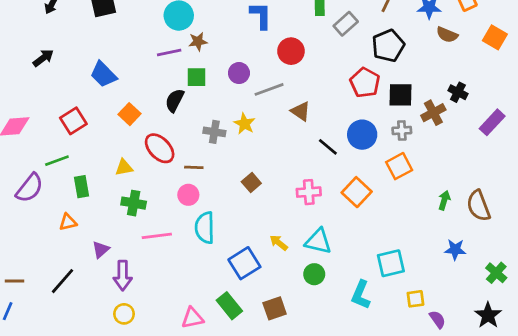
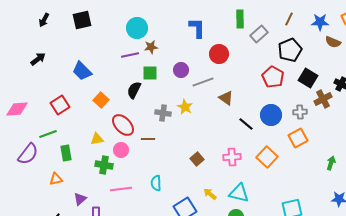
black square: (400, 95) -> (308, 78), moved, turned 30
brown square: (251, 182) -> (197, 159), moved
pink circle: (188, 195) -> (121, 150), moved
cyan semicircle: (205, 228) -> (156, 183), size x0.7

